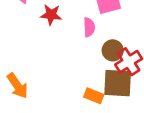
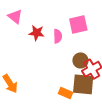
pink semicircle: (89, 27) -> (58, 36), moved

